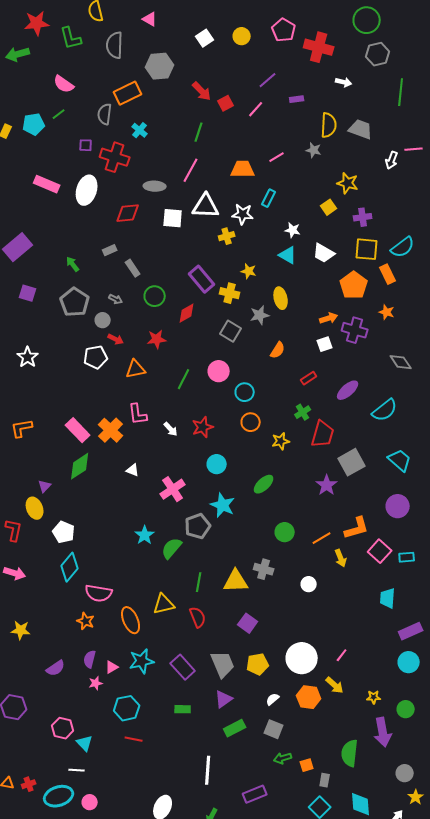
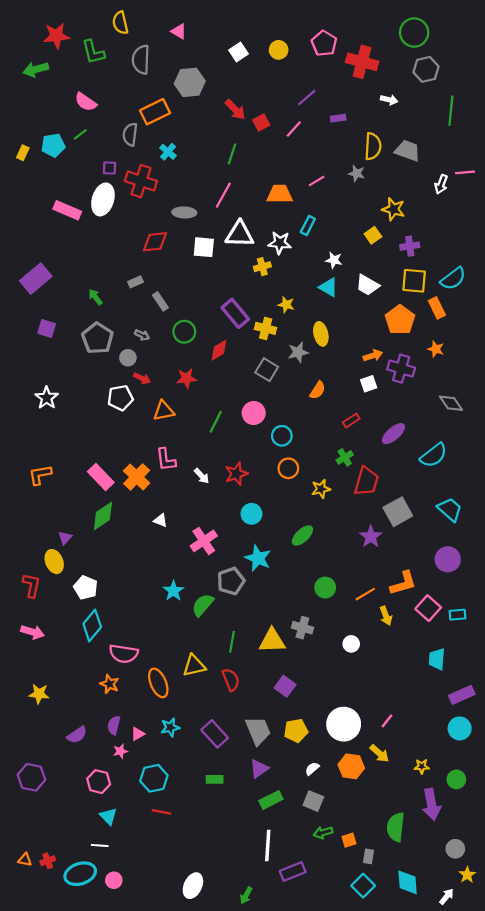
white ellipse: (87, 190) -> (103, 199), moved
cyan star: (142, 661) -> (170, 727), size x0.7
pink hexagon: (63, 728) -> (99, 782), moved
white line: (208, 770) -> (268, 846), moved

